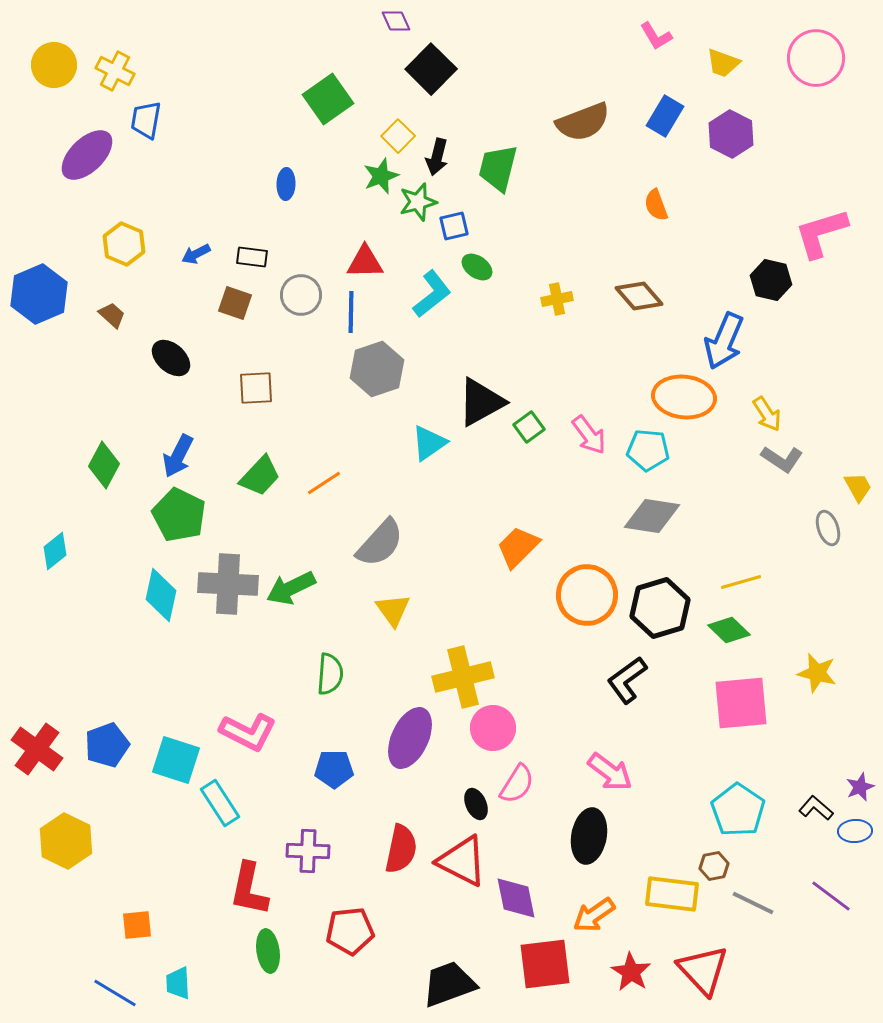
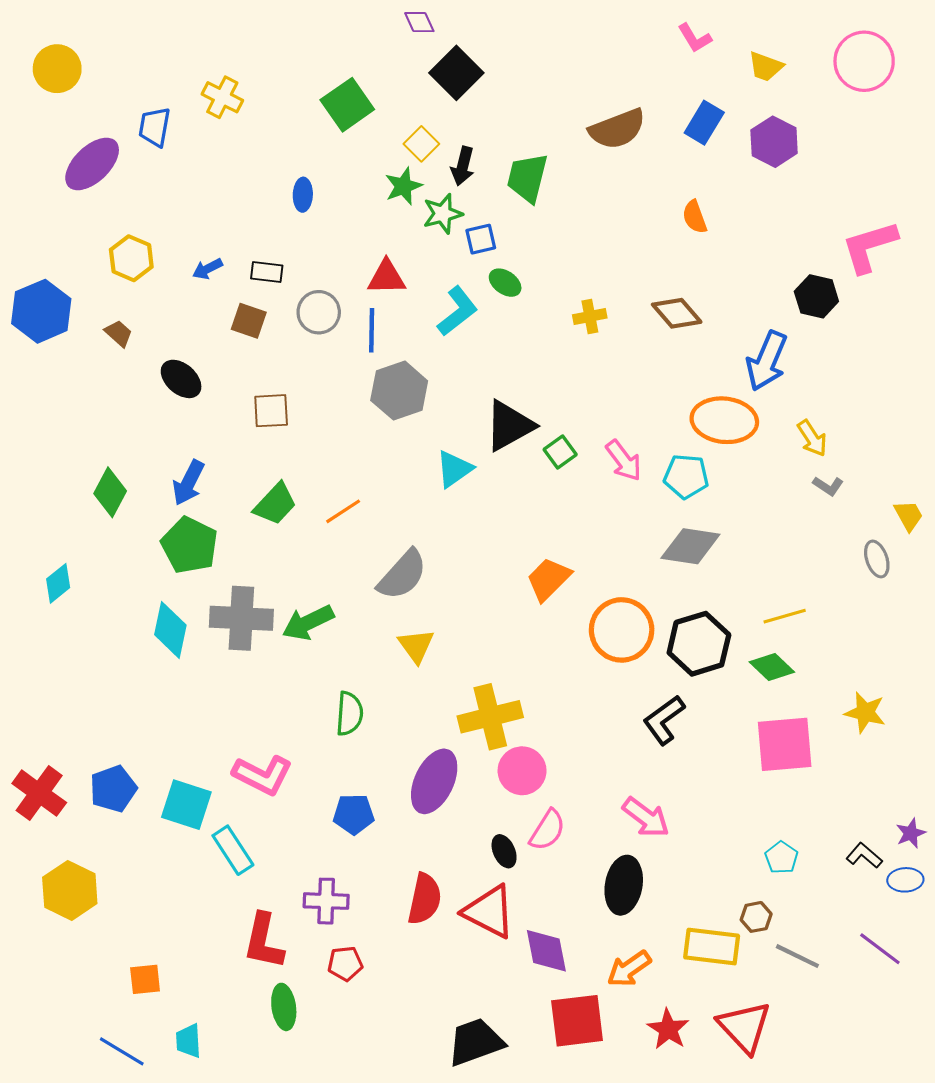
yellow cross: (115, 71) -> (222, 97), moved
gray L-shape: (782, 459) -> (828, 486), size x0.7
cyan pentagon: (738, 810) -> (781, 858), size x0.6
red pentagon: (350, 931) -> (345, 964), moved, size x0.7

